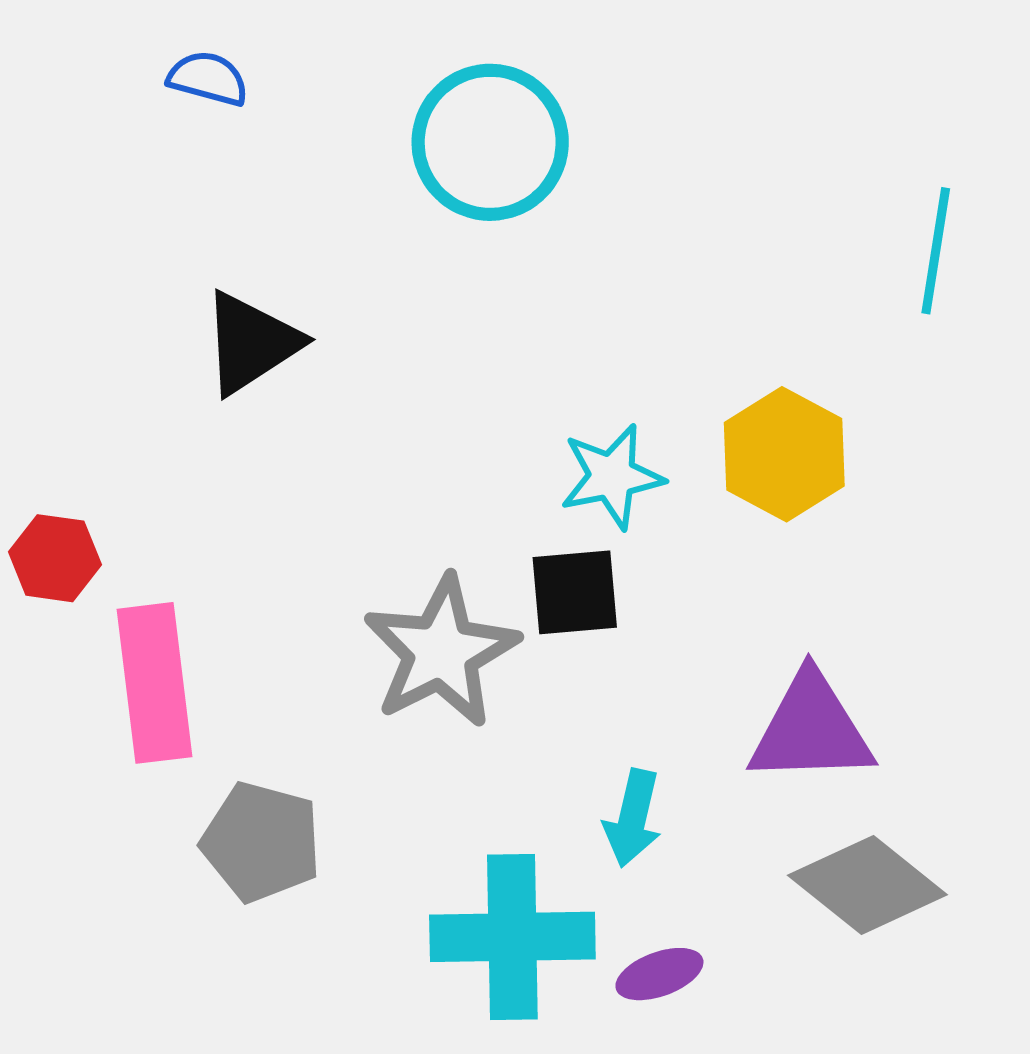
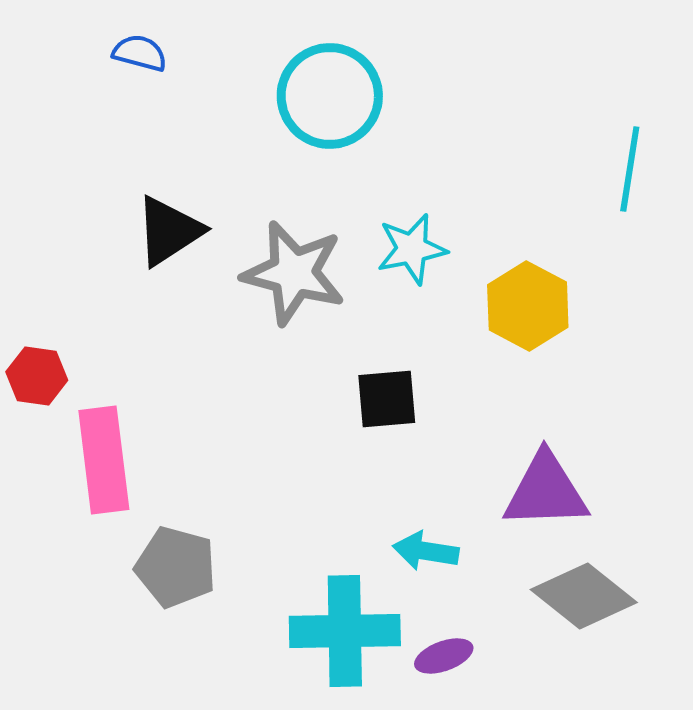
cyan star: (612, 476) -> (412, 249), moved
gray star: (441, 652) -> (294, 273), moved, turned -30
cyan arrow: (633, 818) -> (426, 551), turned 86

